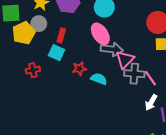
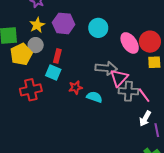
pink ellipse: (100, 34) -> (130, 43), moved
red cross: (33, 70) -> (31, 90), size x1.5

